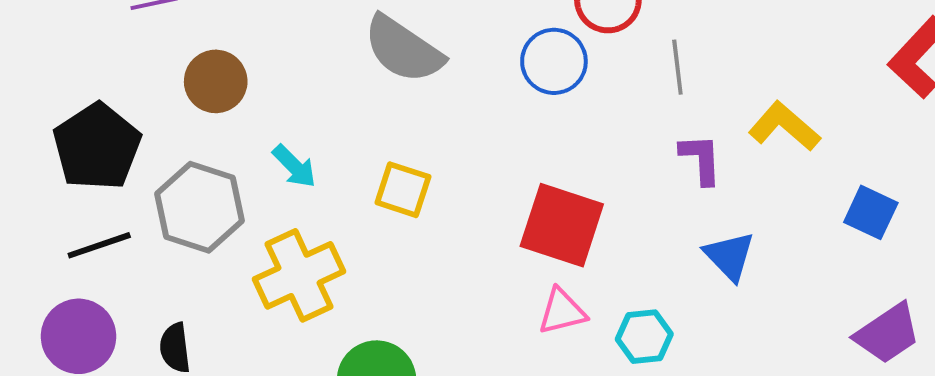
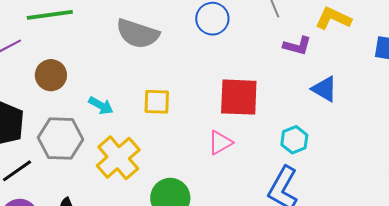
purple L-shape: (701, 159) -> (297, 46), turned 124
pink triangle: (562, 311) -> (220, 143), moved

